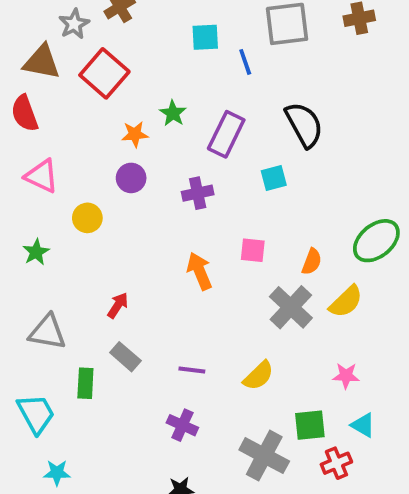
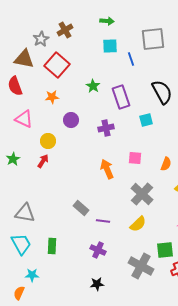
orange star: (135, 134) -> (52, 97), moved
purple rectangle: (226, 134) -> (121, 97), turned -45
green star: (36, 252) -> (13, 159), moved
red arrow: (118, 305) -> (43, 161), moved
gray cross: (291, 307) -> (142, 194), moved
gray triangle: (47, 332) -> (25, 213), moved
gray rectangle: (125, 357) -> (81, 208), moved
green rectangle: (85, 383) -> (52, 246), moved

